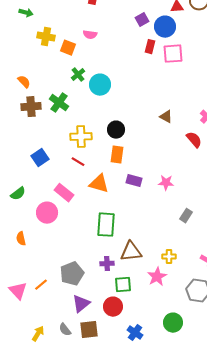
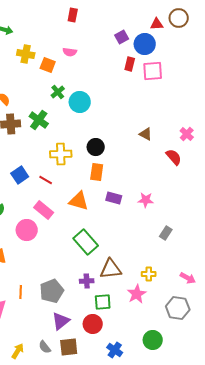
red line: (78, 162) -> (46, 180), moved
green rectangle: (106, 225) -> (86, 242), turned -45
orange line: (41, 285) -> (21, 292), moved, turned -48

